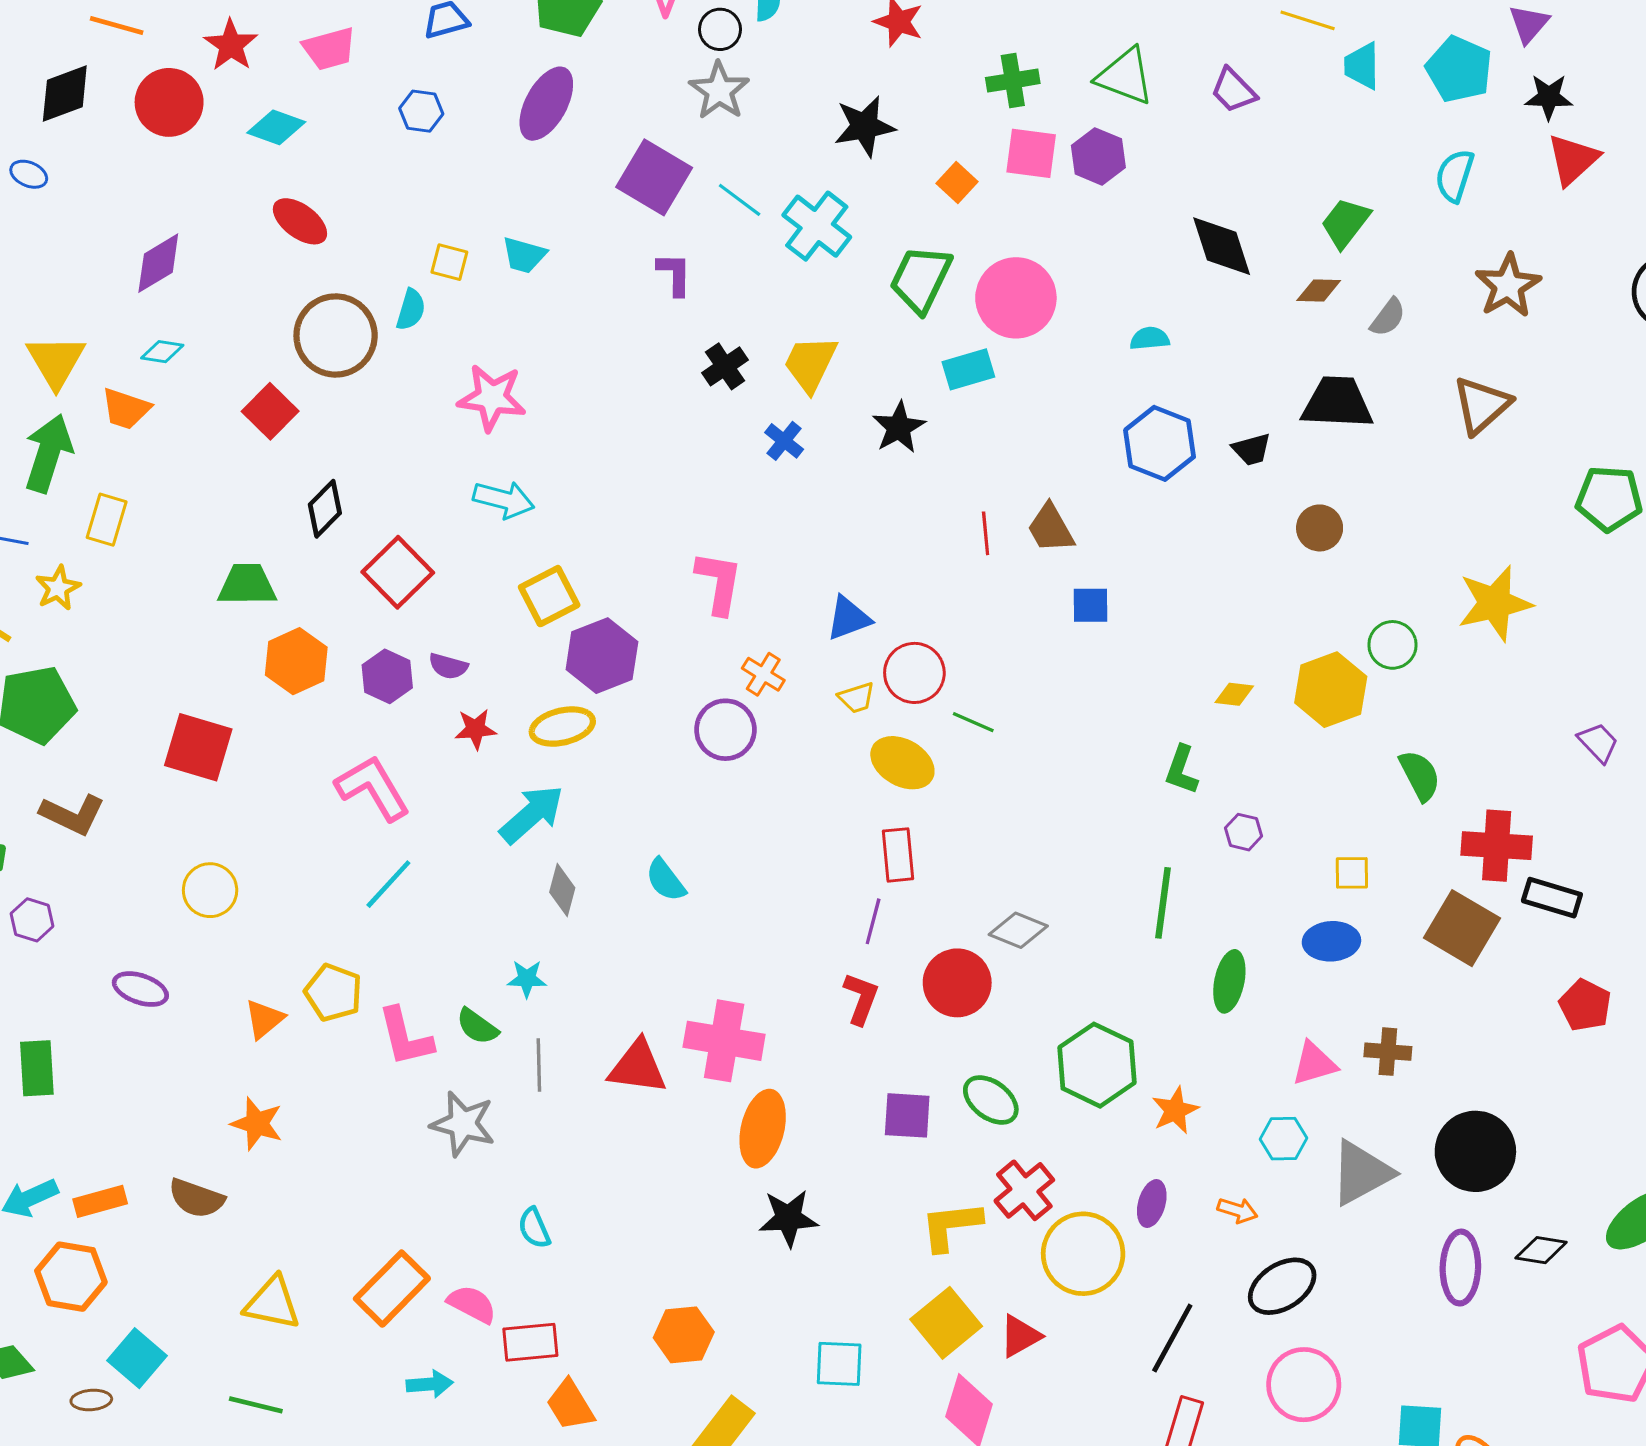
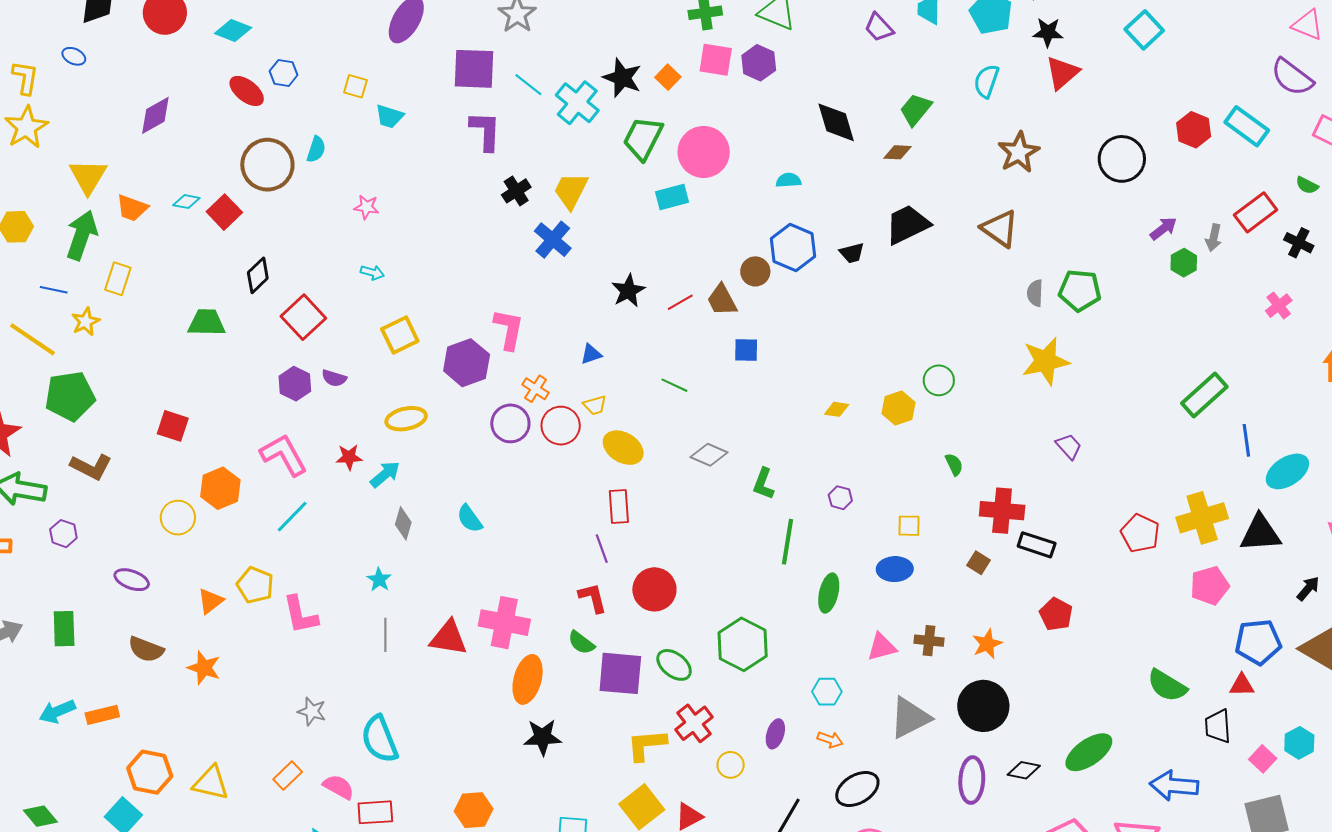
purple trapezoid: (1233, 90) -> (879, 27), moved
blue hexagon: (421, 111) -> (284, 73), moved
black star: (864, 126) -> (622, 78), moved, turned 30
purple square: (654, 177) -> (474, 69), turned -30
yellow square: (449, 262) -> (355, 86), moved
purple L-shape: (674, 274) -> (485, 131), size x1.4
gray semicircle: (1388, 317) -> (1035, 293), moved, turned 144
cyan diamond: (162, 352) -> (186, 202), moved
pink star: (492, 398) -> (366, 207), size x0.6
black trapezoid: (1337, 403) -> (907, 224), turned -30
brown triangle: (1482, 405) -> (1000, 228), turned -45
black star: (899, 427) -> (628, 291), moved
blue cross: (784, 441) -> (553, 240), size x1.5
cyan arrow: (504, 500) -> (372, 272), size x0.6
brown circle: (1320, 528) -> (755, 271), moved
red line: (986, 533) -> (680, 302), turned 64
yellow star: (1495, 603) -> (1046, 361), moved
blue triangle: (848, 618) -> (591, 354), size x0.7
purple hexagon: (602, 656) -> (467, 363), moved
orange hexagon: (296, 661) -> (220, 488), moved
red circle: (914, 673) -> (561, 426), moved
yellow hexagon: (1331, 690) -> (898, 408), size x0.7
green line: (973, 722) -> (674, 385), moved
red star: (476, 729) -> (349, 457), moved
red square: (198, 747) -> (173, 426), size x0.7
green L-shape: (1181, 770) -> (763, 484), moved
green semicircle: (1420, 775) -> (954, 464), size x0.7
cyan arrow: (532, 814) -> (385, 474), size x0.7
purple line: (873, 921) -> (602, 549), turned -36
brown square: (1462, 928) -> (978, 563), size x0.5
gray diamond: (1018, 930) -> (709, 455), moved
cyan star: (527, 979) -> (379, 580), turned 30
red L-shape: (861, 998) -> (593, 598), turned -36
green semicircle: (477, 1026) -> (581, 643), moved
orange star: (1175, 1110) -> (987, 644), moved
purple square: (907, 1115) -> (620, 673), size x1.4
gray star: (463, 1124) -> (312, 711), moved, size x0.7
cyan hexagon: (1283, 1139) -> (827, 692), moved
brown semicircle: (196, 1198) -> (146, 649), moved
cyan semicircle: (534, 1228) -> (380, 739), size x1.8
yellow circle: (1083, 1254) -> (731, 765), size x0.5
orange hexagon: (71, 1277) -> (150, 772), moved
orange rectangle: (392, 1289) -> (288, 776), size x0.6

